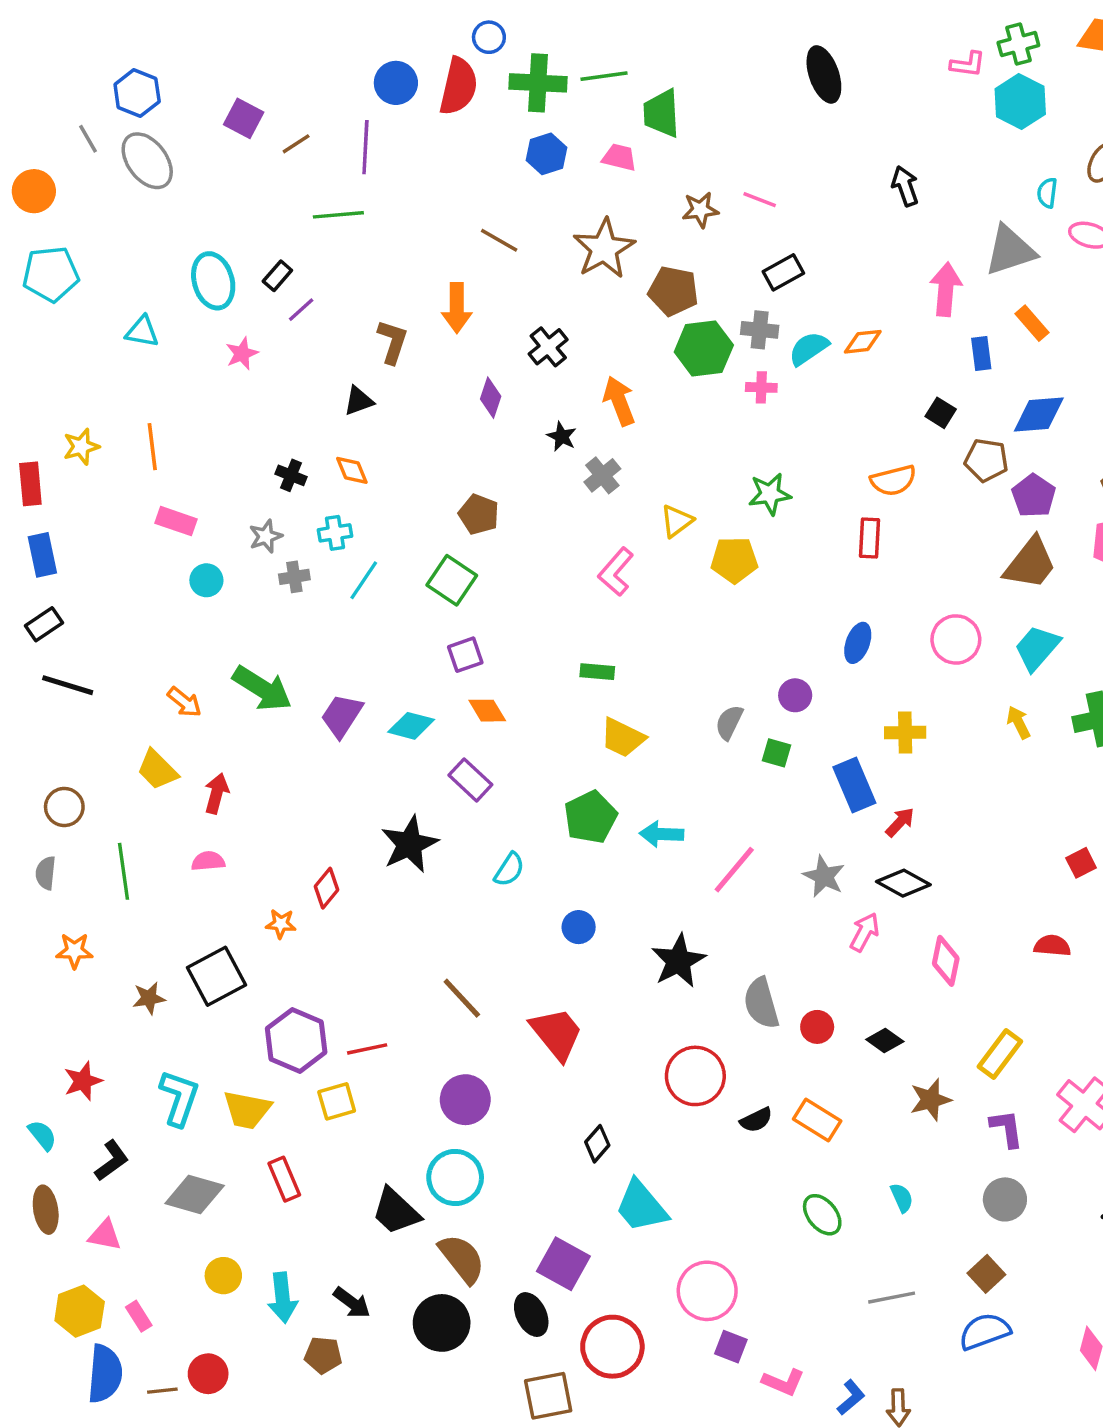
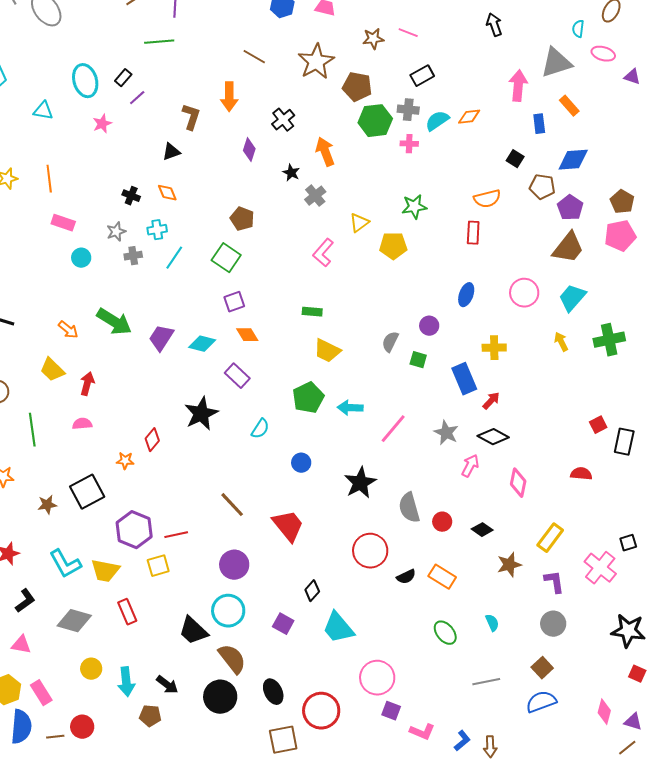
cyan L-shape: (179, 1098) -> (65, 564), turned 132
purple square: (563, 1264) -> (283, 624), moved, size x0.7
pink rectangle: (139, 1316) -> (41, 693), size x1.4

